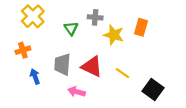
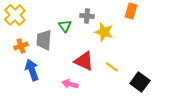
yellow cross: (33, 16) -> (15, 15), moved
orange rectangle: (141, 27) -> (131, 11), moved
gray trapezoid: (62, 64) -> (44, 40), moved
blue arrow: (35, 76) -> (32, 70), size x1.5

